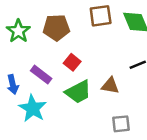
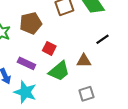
gray square: (121, 124) -> (86, 94), moved

